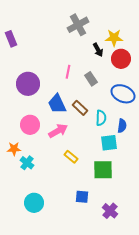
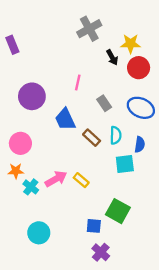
gray rectangle: (91, 79) -> (104, 103), moved
brown rectangle: (80, 108) -> (92, 138), moved
pink circle: (30, 125) -> (20, 143), moved
pink arrow: (58, 131) -> (56, 179), moved
green square: (103, 170) -> (118, 211), moved, turned 30
purple cross: (110, 211) -> (101, 252), moved

